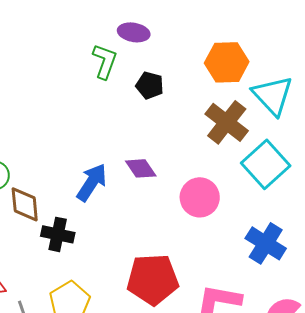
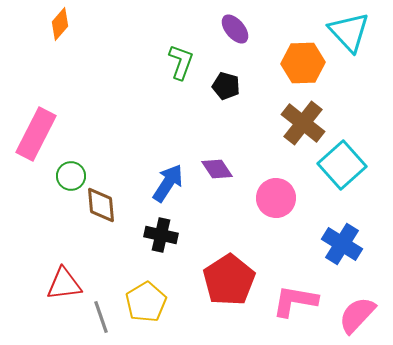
purple ellipse: (134, 32) -> (235, 29), moved, turned 40
cyan triangle: (273, 95) -> (349, 32), moved
black cross: (58, 234) -> (161, 235), moved
red pentagon: (153, 279) -> (229, 280), turned -30

